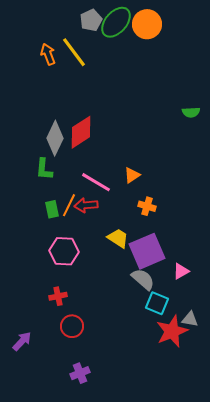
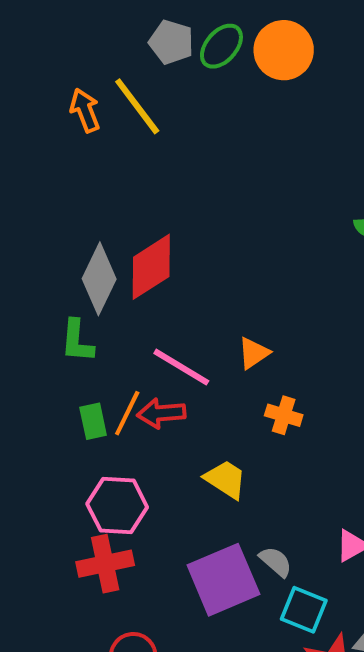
gray pentagon: (91, 20) -> (171, 42), turned -30
green ellipse: (116, 22) -> (221, 46), size x0.7
purple square: (147, 251) -> (223, 580), moved
gray semicircle: (143, 279) -> (276, 562), size x0.7
red cross: (58, 296) -> (105, 564), moved, size x1.5

